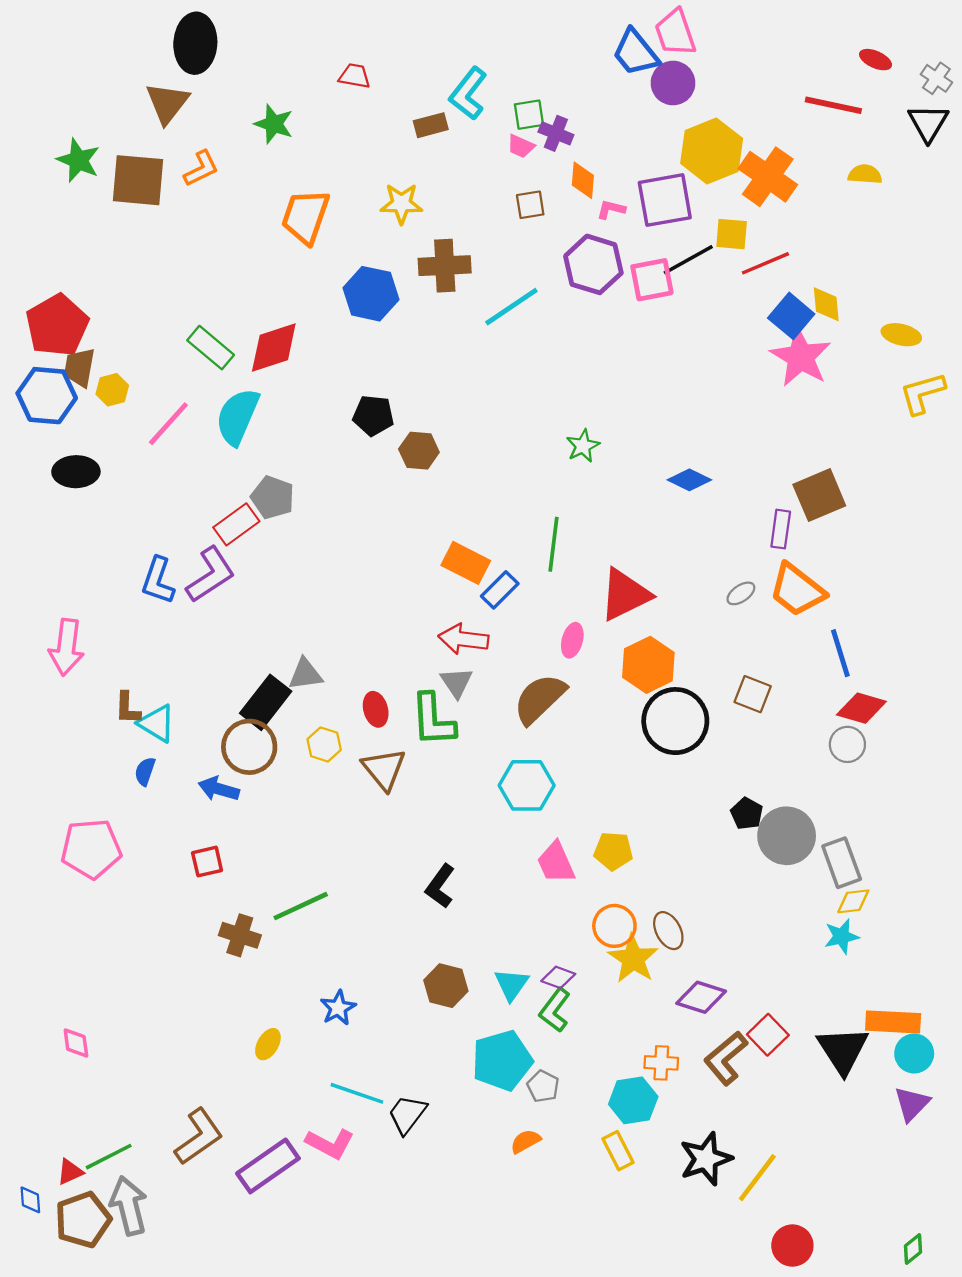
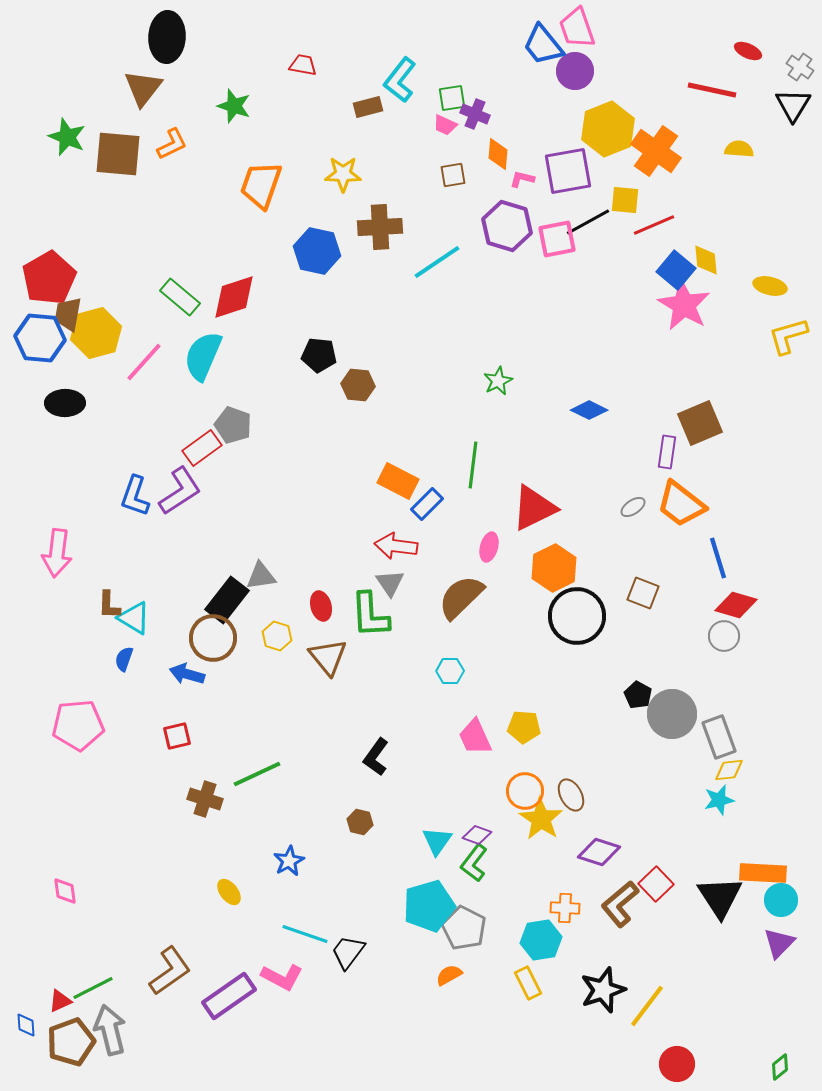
yellow hexagon: (112, 390) -> (96, 333), size x1.8
cyan hexagon: (527, 785) -> (450, 671), size x0.6
brown hexagon: (446, 986) -> (360, 822), moved, size x0.7
yellow ellipse: (268, 1044) -> (229, 892), turned -68
gray pentagon: (543, 1086) -> (464, 928), size x1.6

